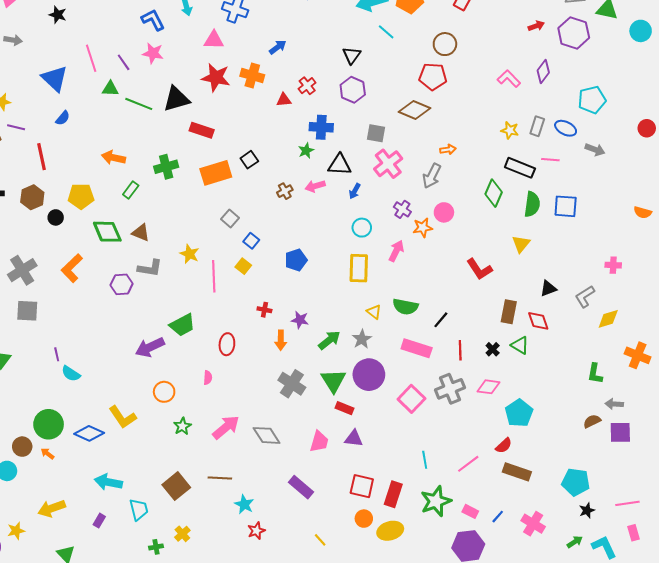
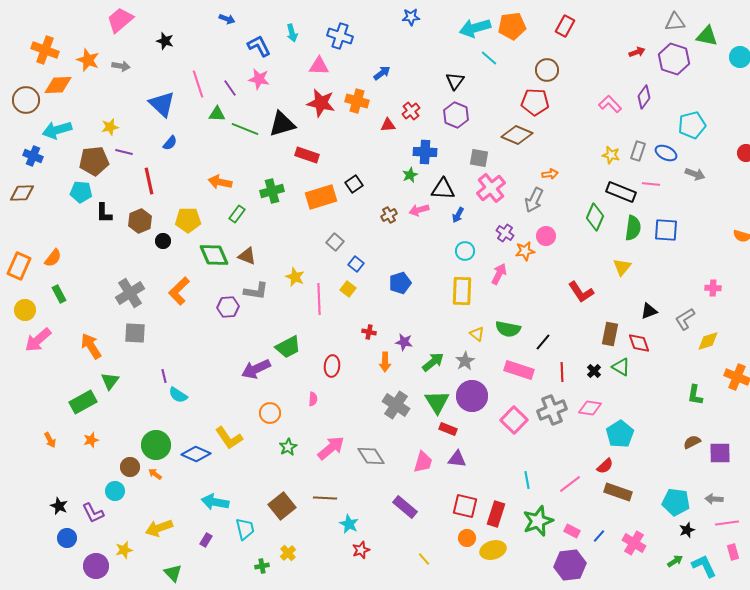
gray arrow: (614, 404) -> (714, 499), moved

